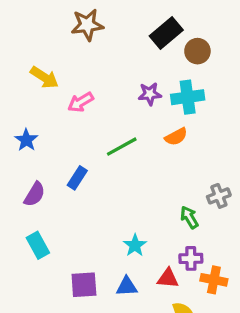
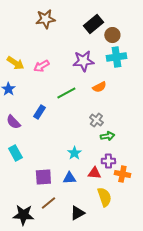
yellow arrow: (44, 77) -> (15, 63), moved
purple star: (150, 94) -> (83, 61), size x1.5
cyan cross: (188, 97) -> (116, 57), moved
purple semicircle: (35, 194) -> (13, 122), turned 105
gray cross: (219, 196) -> (96, 120), moved, turned -32
green arrow: (189, 217) -> (107, 136), turned 112

